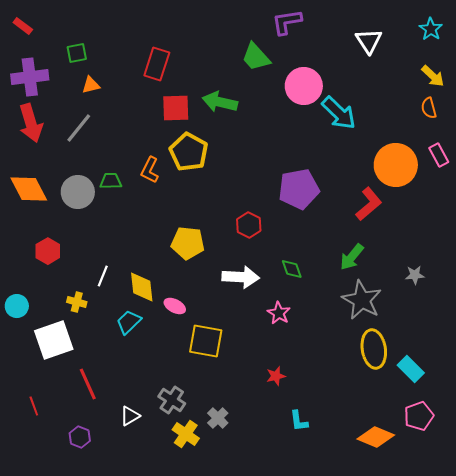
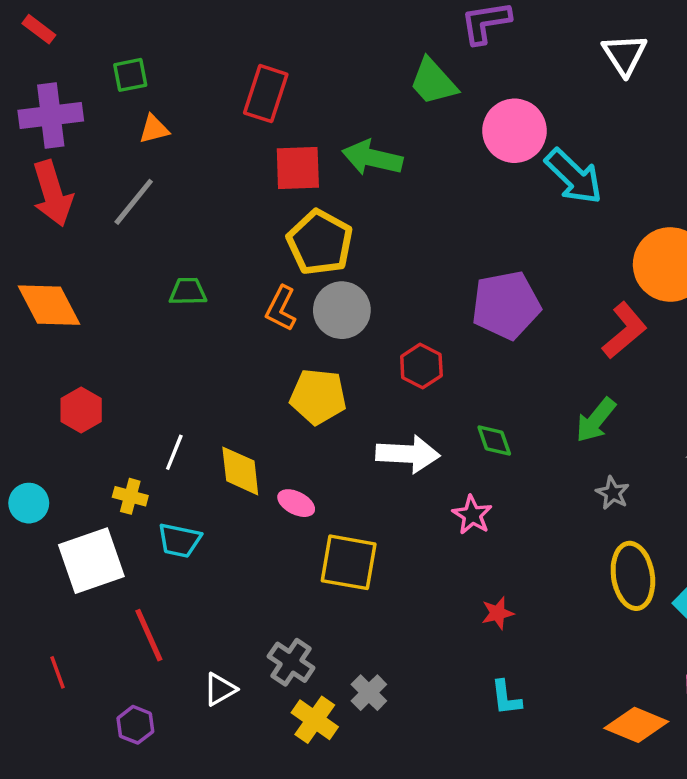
orange L-shape: (150, 170) -> (281, 308), moved
gray circle: (78, 192) -> (342, 310), moved
gray star: (362, 300) -> (613, 493), size x0.5
cyan trapezoid: (129, 322) -> (179, 540), moved, turned -124
red star: (276, 376) -> (498, 613), moved

